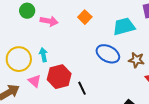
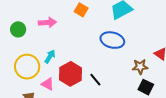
green circle: (27, 11) -> (18, 29), moved
cyan arrow: (43, 55) -> (50, 56), turned 56
brown star: (136, 60) -> (140, 67), moved

